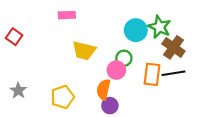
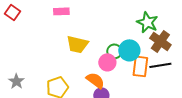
cyan circle: (136, 30) -> (129, 50), moved
red square: (14, 37) -> (12, 12), moved
orange semicircle: (103, 89) -> (95, 80), turned 114

